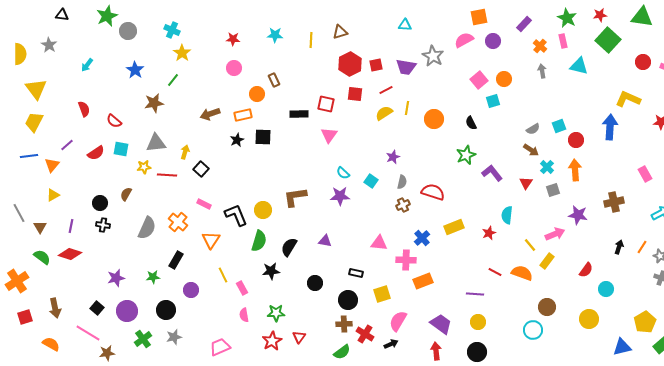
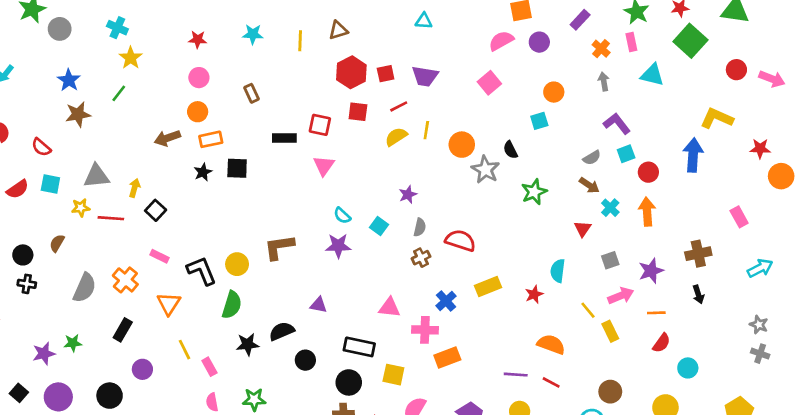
gray star: (433, 56) -> (485, 170), moved
pink square: (479, 80) -> (489, 83), moved
orange circle: (257, 94) -> (198, 112), moved
brown star: (154, 103) -> (78, 114), moved
green star: (466, 155) -> (534, 192), moved
purple L-shape: (492, 173) -> (617, 124), moved
gray square: (553, 190) -> (610, 260), moved
purple star: (578, 215) -> (651, 271), turned -30
black semicircle: (289, 247) -> (282, 331), moved, turned 36
black arrow: (619, 247) -> (698, 294), moved, turned 144
orange line: (642, 247) -> (656, 313), moved, turned 56
yellow rectangle: (547, 261) -> (610, 331), turned -63
red line: (495, 272) -> (551, 382), moved
black rectangle: (356, 273) -> (359, 347), size x1.6
orange semicircle: (522, 273) -> (551, 344), moved
green star: (153, 277) -> (73, 343), moved
yellow square: (382, 294) -> (393, 375), turned 30

